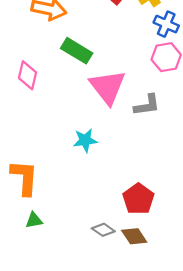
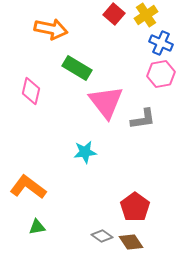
orange L-shape: (24, 178) -> (28, 187), turned -57

